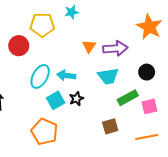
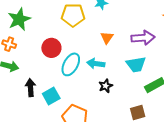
red circle: (19, 46) -> (51, 48), moved
orange triangle: (89, 46) -> (107, 38), moved
cyan square: (56, 100) -> (51, 96), moved

